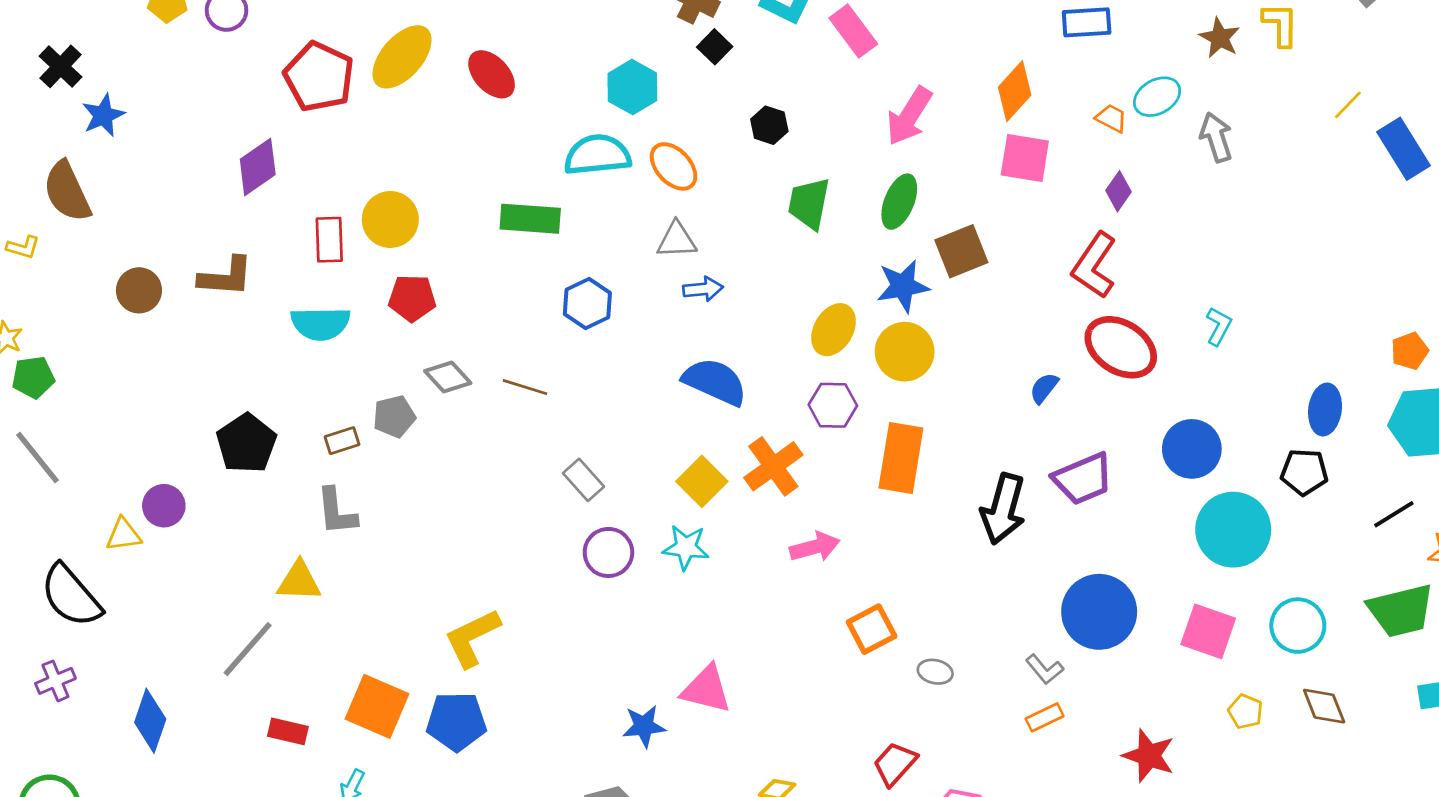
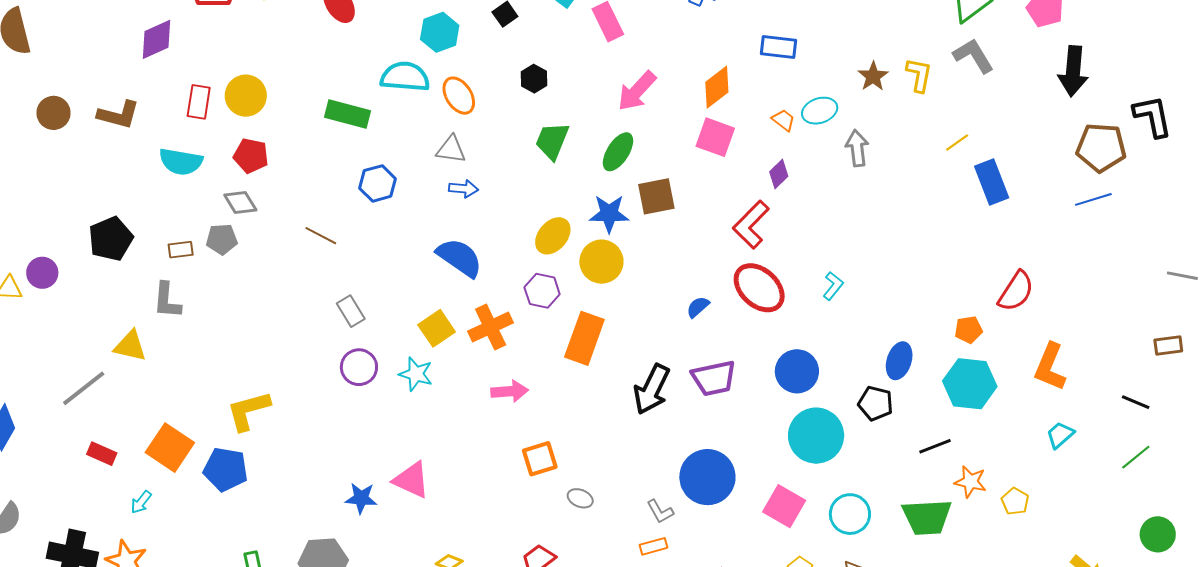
gray diamond: (448, 377) -> (240, 203), moved

